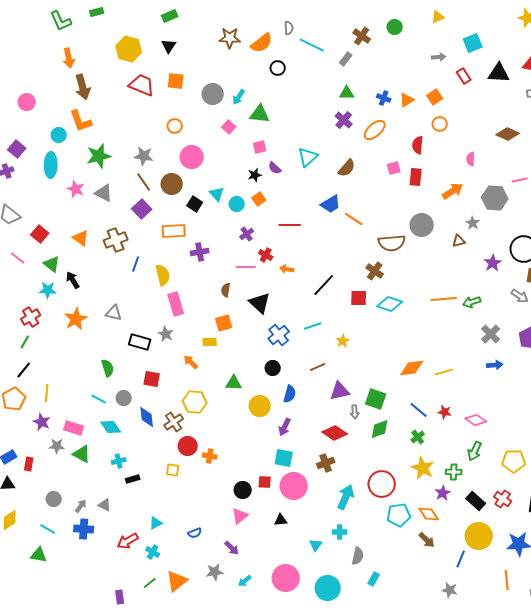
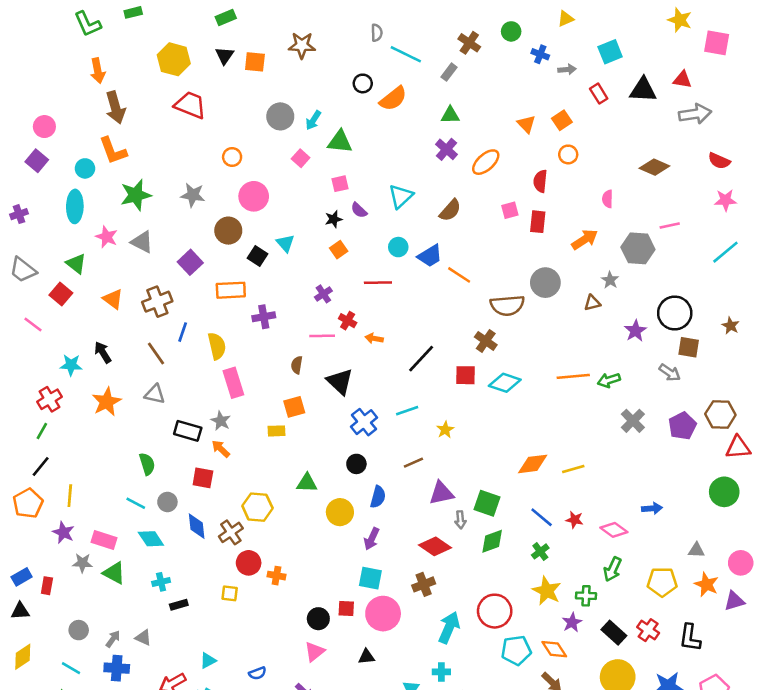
orange semicircle: (262, 43) -> (393, 99), moved
orange square: (176, 81) -> (255, 62), moved
blue cross: (384, 98) -> (540, 54), moved
orange triangle: (407, 100) -> (526, 124), turned -42
purple square: (17, 149) -> (37, 161), moved
brown line: (144, 182) -> (156, 354), moved
cyan circle: (237, 204) -> (398, 247), moved
green triangle: (52, 264) -> (76, 264), moved
orange arrow: (191, 362) -> (221, 449), moved
blue arrow: (495, 365) -> (652, 508), moved

